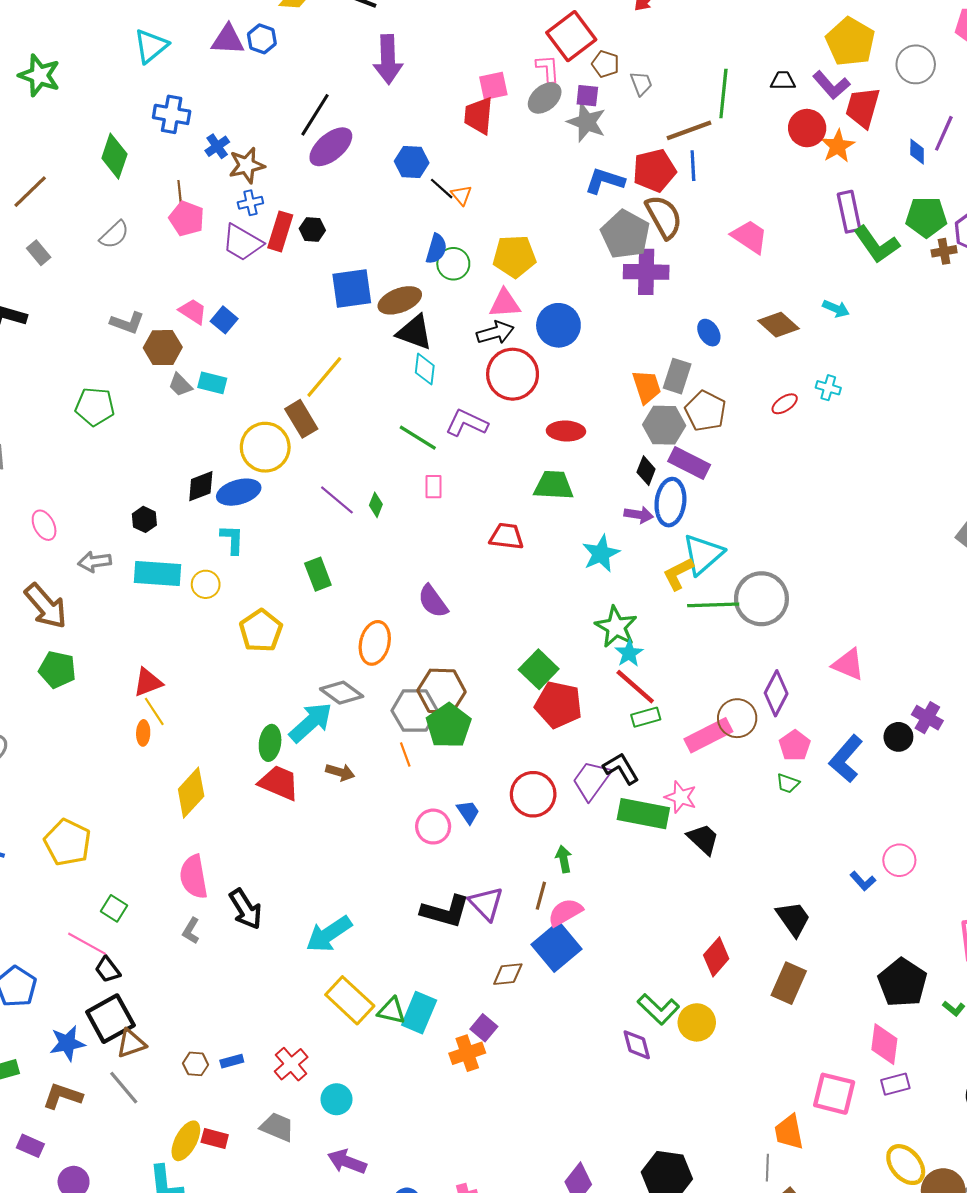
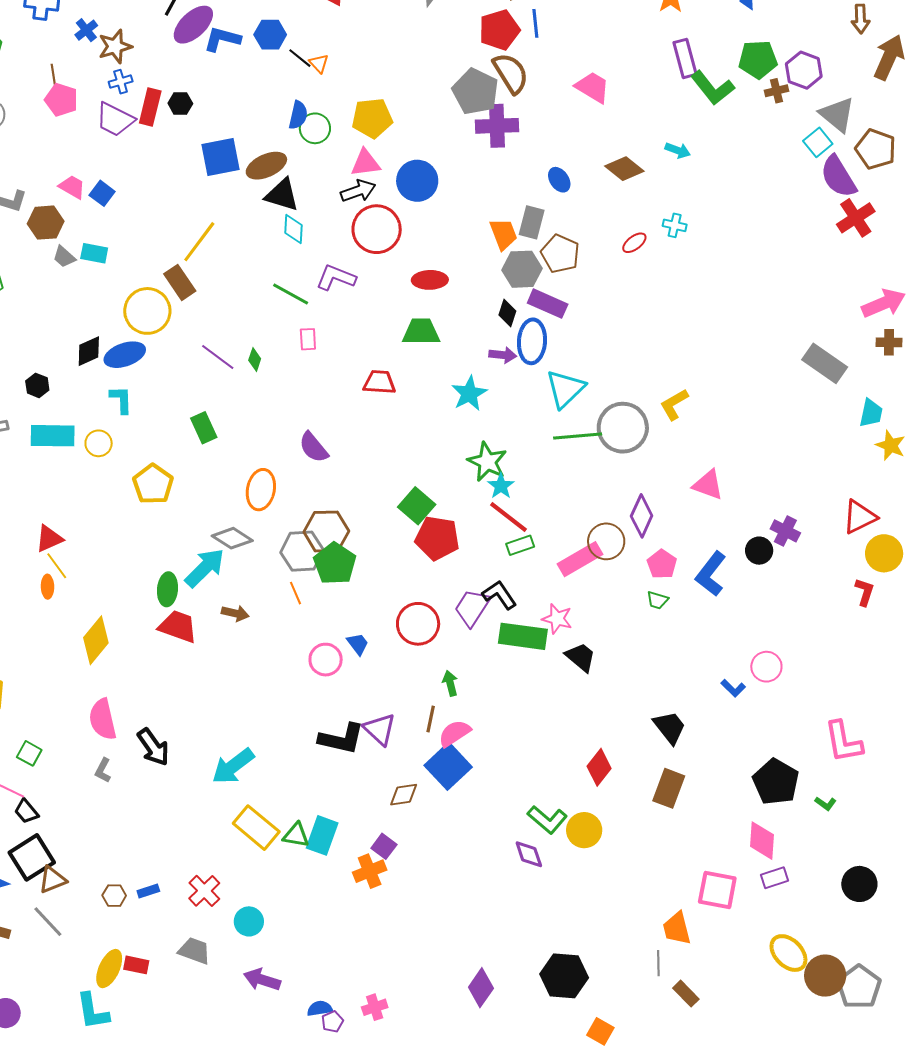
blue L-shape: (605, 181) -> (222, 39), moved
yellow L-shape: (678, 574) -> (674, 404), moved

